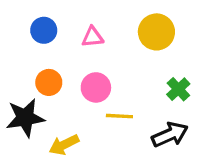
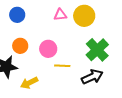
pink triangle: (93, 37) -> (60, 15), moved
green cross: (178, 89) -> (97, 50), size x1.6

